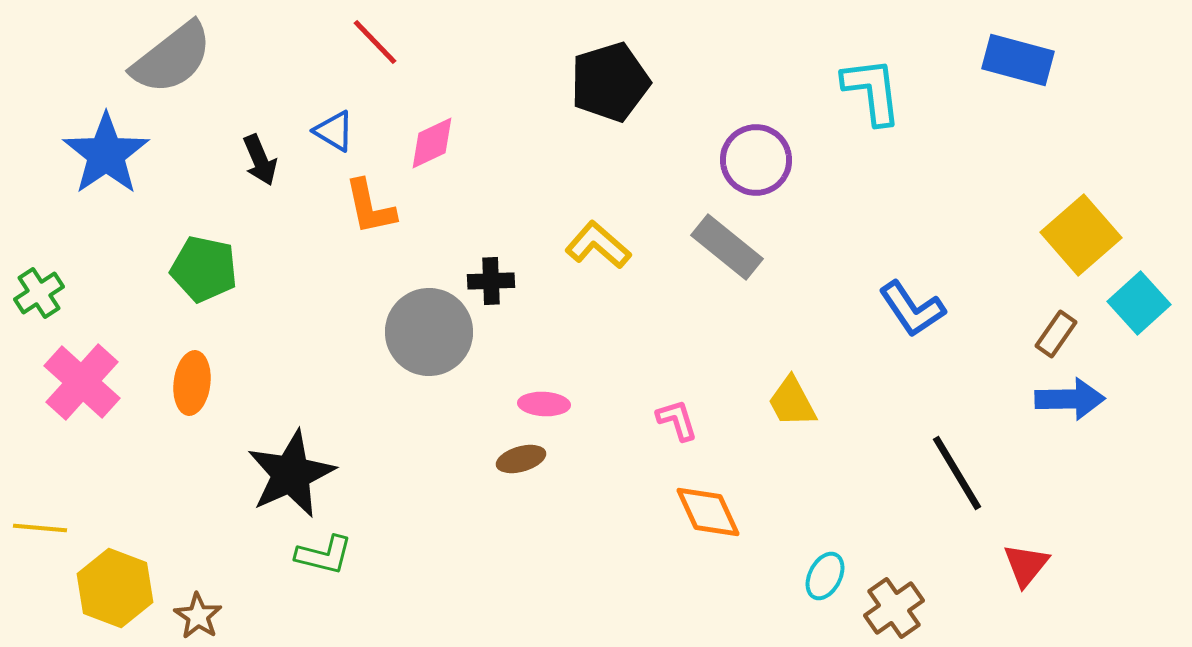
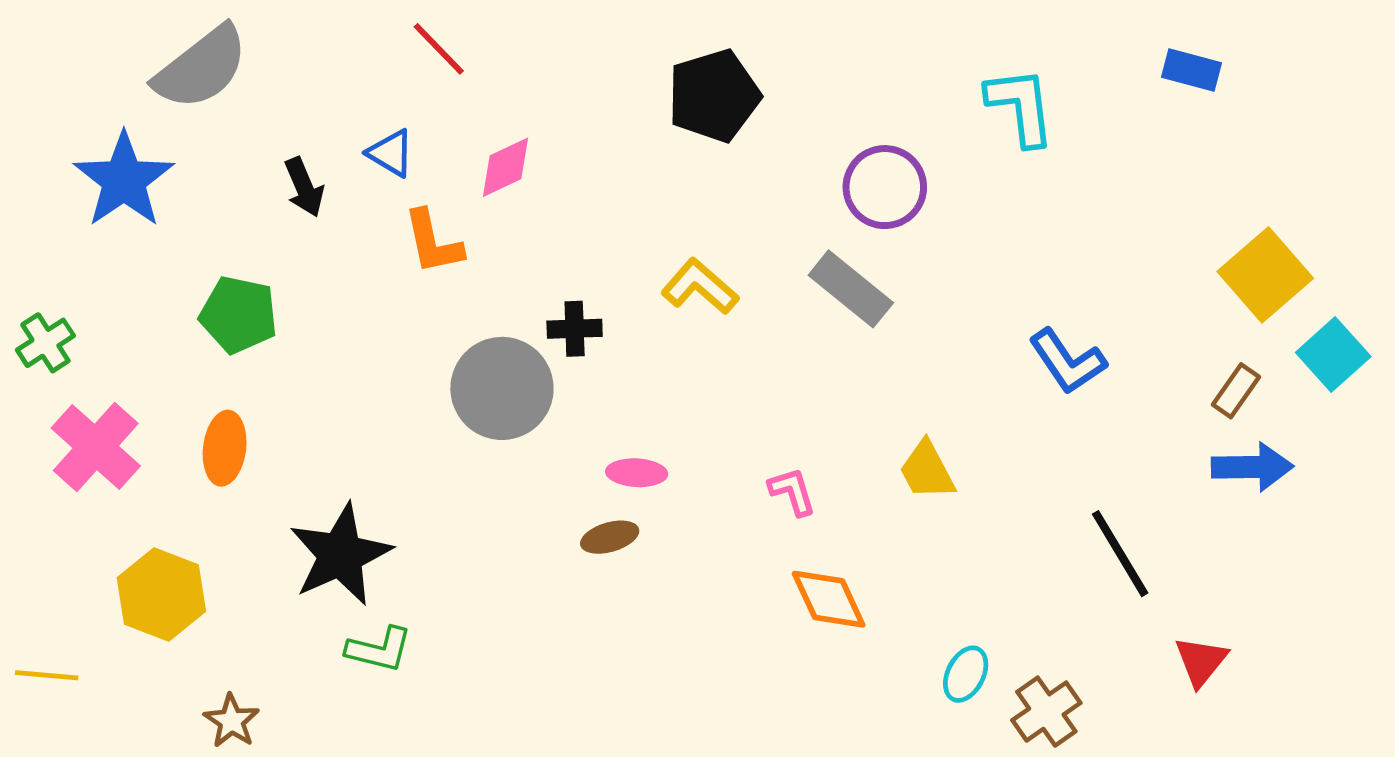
blue rectangle: (1018, 60) -> (1192, 70), size x0.7
yellow line: (40, 528) -> (47, 675), moved
yellow hexagon: (115, 588) -> (161, 594), moved

